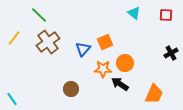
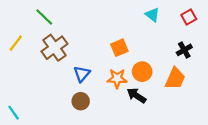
red square: (166, 15) -> (189, 17), turned -32
blue triangle: (83, 49) -> (82, 74), moved
black cross: (171, 53) -> (184, 50), moved
orange trapezoid: (154, 94) -> (175, 78), moved

